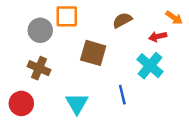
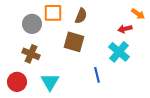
brown semicircle: (122, 20) -> (81, 16), moved, turned 140
cyan triangle: (77, 103) -> (50, 82), moved

